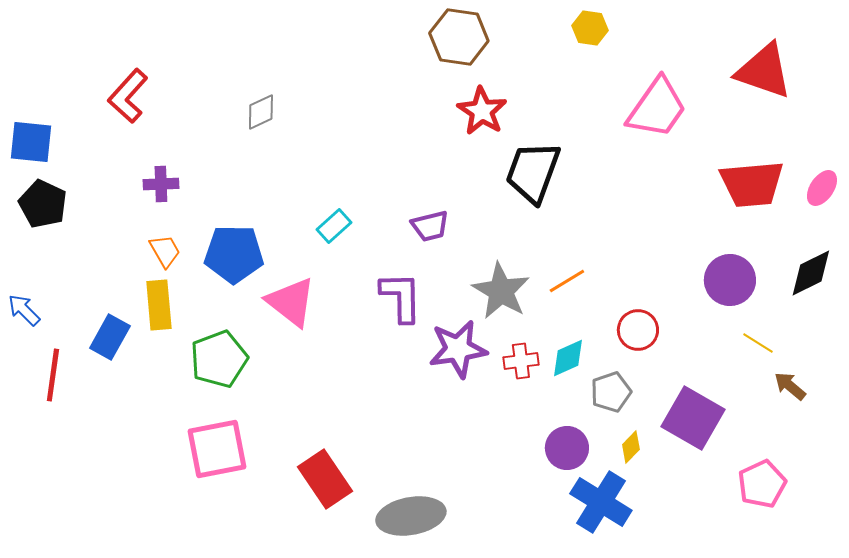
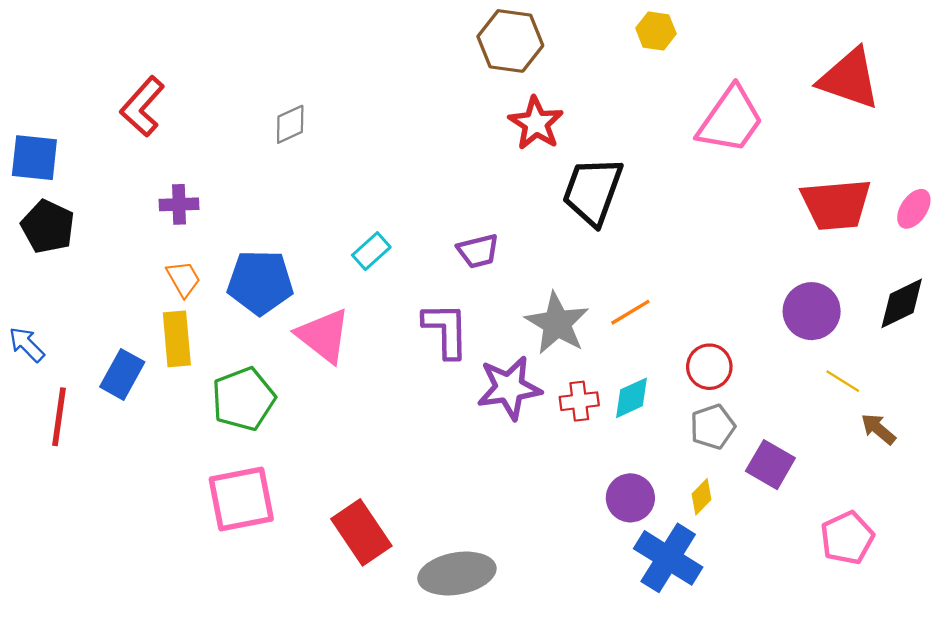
gray pentagon: (611, 392) -> (713, 427), moved
purple square: (693, 418) -> (770, 465), size x0.7

